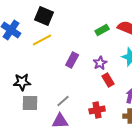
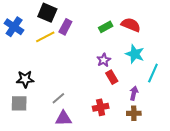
purple rectangle: (72, 60) -> (65, 27), moved
gray line: (63, 101) -> (58, 98), moved
gray square: (30, 103) -> (19, 103), moved

